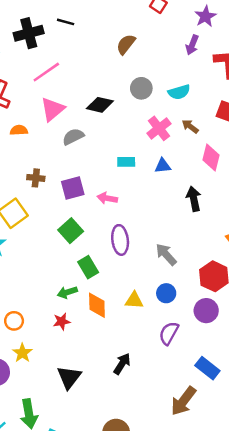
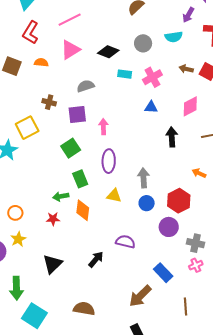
cyan semicircle: (179, 92) -> (174, 37), moved
brown arrow: (190, 126) -> (186, 69), moved, turned -32
gray semicircle: (73, 137) -> (86, 86), moved
pink diamond: (211, 158) -> (190, 106), turned 40
cyan rectangle: (126, 162) -> (125, 74), moved
pink arrow: (107, 198) -> (103, 127), turned 70
gray arrow: (166, 254) -> (143, 178), turned 30
blue circle: (166, 293) -> (147, 203), moved
yellow triangle: (134, 300) -> (114, 196), moved
purple semicircle: (169, 333) -> (125, 242), moved, turned 66

